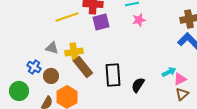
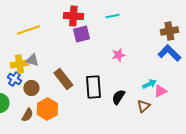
yellow line: (67, 17) -> (28, 30), moved
pink star: (139, 20) -> (118, 55), moved
yellow cross: (74, 52) -> (19, 64), moved
brown triangle: (182, 94) -> (143, 106), moved

